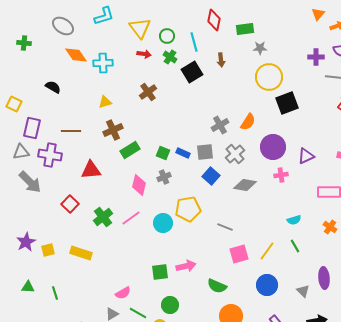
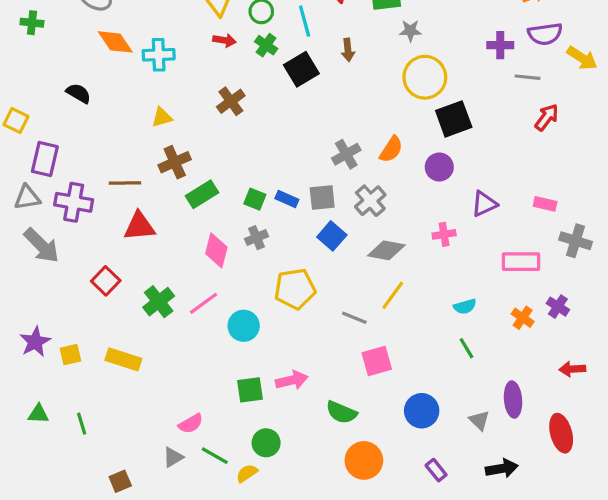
brown line: (71, 131) -> (125, 183), moved
purple circle: (273, 147) -> (439, 167), moved, size x0.7
cyan circle: (163, 223) -> (244, 326), moved
yellow line: (267, 251) -> (393, 295), moved

